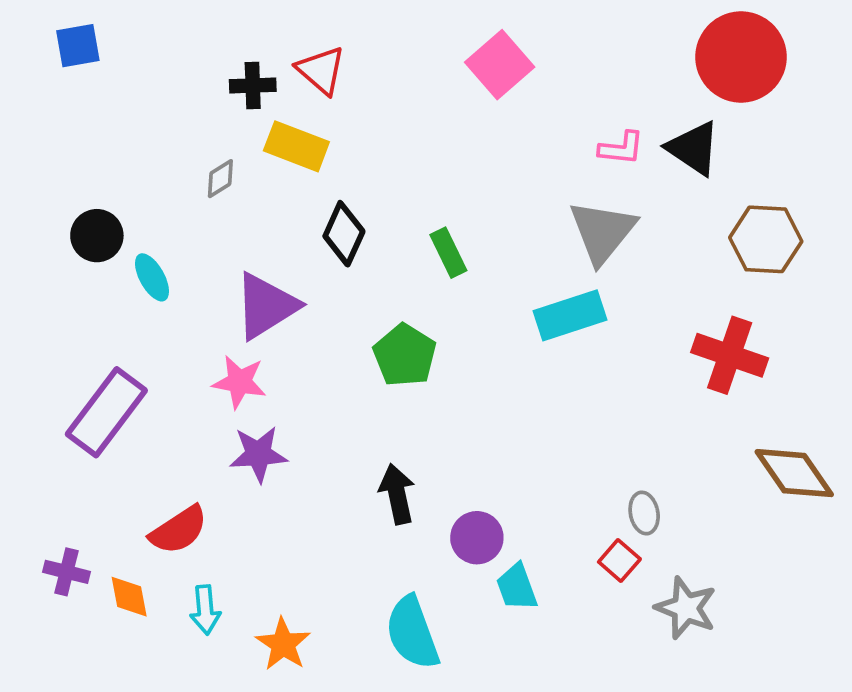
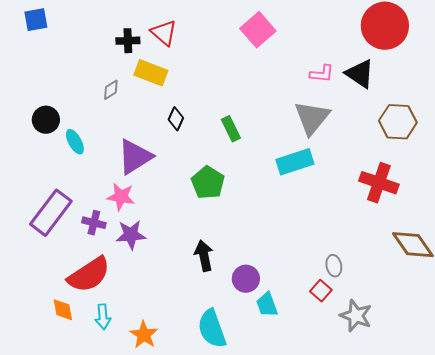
black diamond: (344, 234) -> (176, 119), size x0.7
red semicircle: (179, 530) -> (89, 275), size x1.4
purple cross: (67, 572) -> (94, 223), moved

